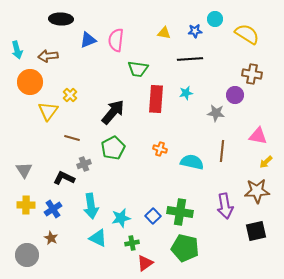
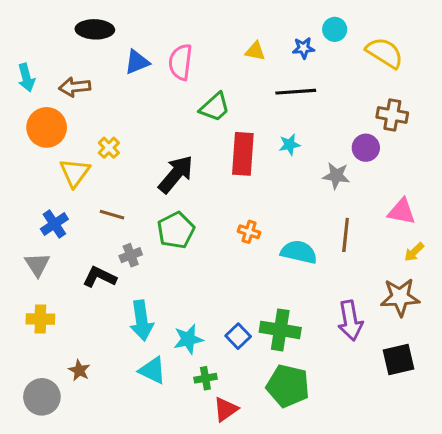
green trapezoid: (138, 69) -> (215, 107), turned -50
blue cross: (53, 209) -> (54, 224), moved

